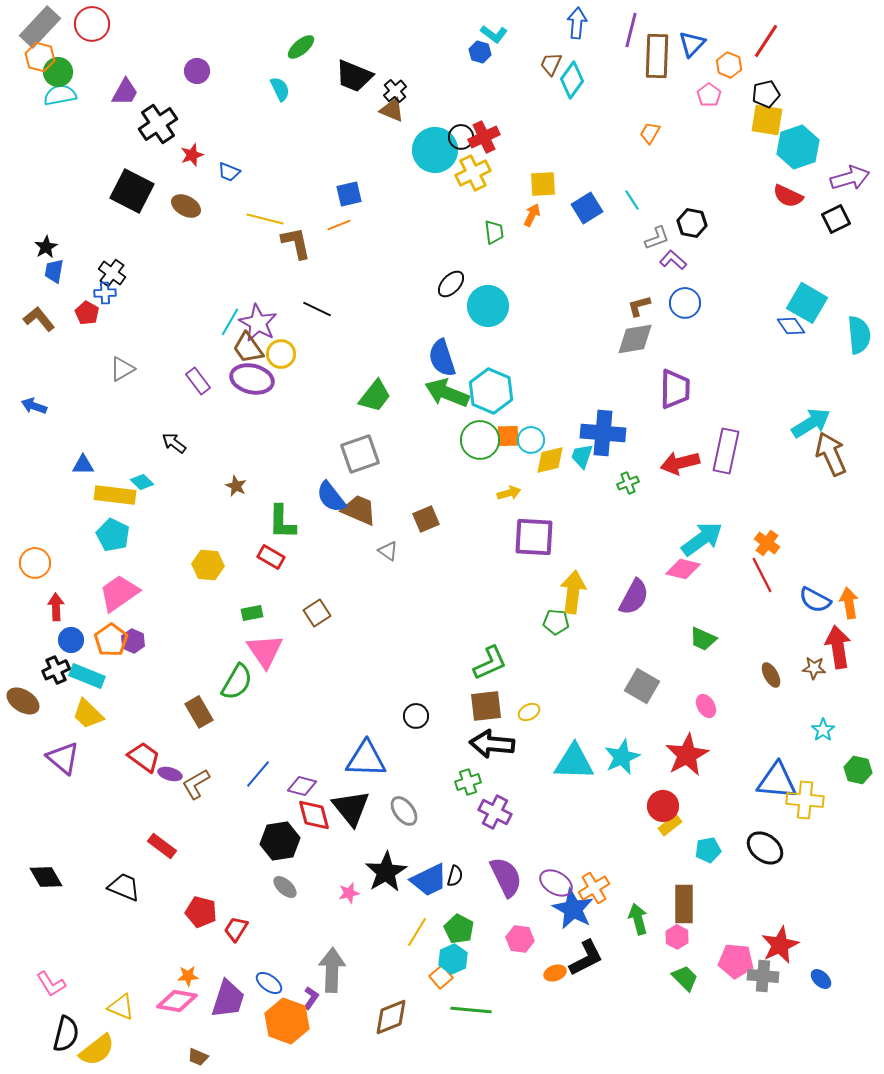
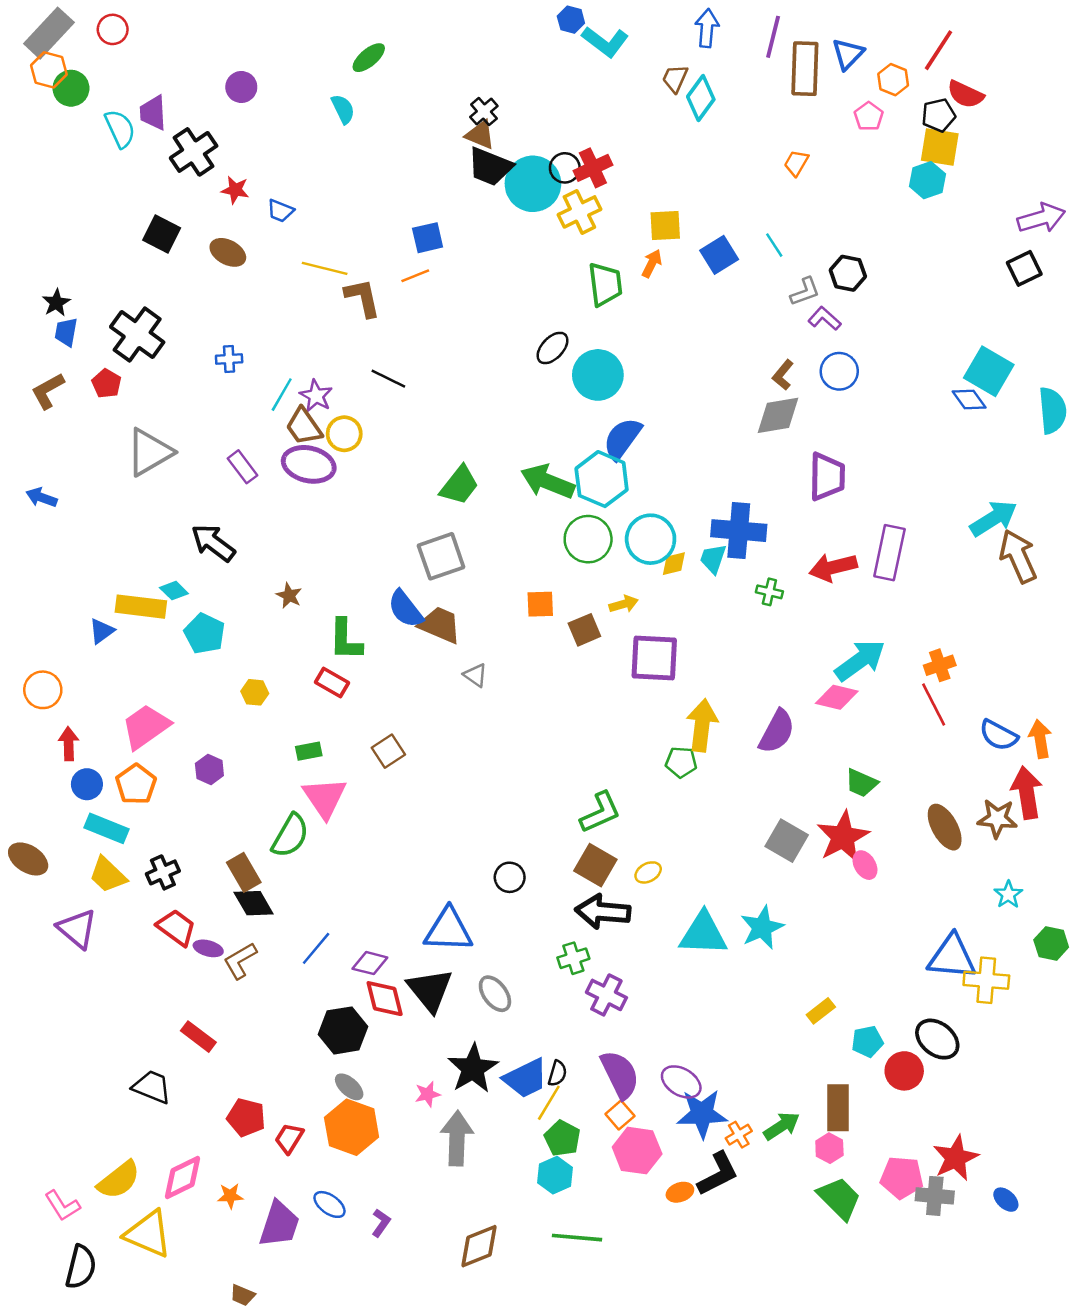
red circle: (92, 24) -> (113, 29), size x0.7
cyan L-shape: (494, 34) -> (605, 42), size x1.4
blue hexagon: (480, 52) -> (571, 20), moved
black trapezoid: (354, 76) -> (490, 167), moved
purple trapezoid: (125, 92) -> (153, 113), turned 148
cyan semicircle: (60, 95) -> (120, 129), moved, turned 76
cyan hexagon: (798, 147) -> (927, 180), moved, size x0.7
red star: (192, 155) -> (235, 190), turned 30
black square: (132, 191) -> (162, 234), size x0.7
red semicircle: (788, 196) -> (965, 94), moved
green trapezoid: (494, 232) -> (605, 284), size x1.5
black cross: (112, 273) -> (137, 335), size x1.6
blue cross: (105, 293) -> (229, 359), moved
brown L-shape: (639, 306) -> (783, 375), turned -35
brown L-shape: (39, 319) -> (48, 391), turned -80
purple star: (258, 323) -> (316, 396), size x0.7
blue semicircle: (442, 358) -> (622, 439), moved, turned 54
gray triangle: (122, 369) -> (149, 452), size x1.6
orange square: (508, 436) -> (540, 604), moved
cyan circle: (531, 440) -> (651, 539), size x1.5
black arrow: (174, 443) -> (213, 543), size x1.5
yellow diamond: (550, 460) -> (674, 564), size x0.7
blue triangle: (83, 465) -> (102, 631), moved, turned -35
green cross: (628, 483) -> (769, 592), turned 35
brown square: (426, 519) -> (584, 630), moved
cyan pentagon: (113, 535) -> (205, 633), moved
orange cross: (767, 543) -> (940, 665), turned 35
yellow hexagon: (208, 565) -> (255, 692), size x0.7
purple hexagon: (133, 641) -> (209, 769), moved
brown star: (814, 668) -> (997, 819), size x1.4
black cross: (56, 670) -> (163, 872), moved
brown ellipse: (771, 675) -> (945, 827), size x1.5
brown square: (486, 706) -> (595, 865), turned 36
red star: (687, 755) -> (843, 837), moved
red circle: (663, 806) -> (904, 1071), moved
black diamond: (46, 877) -> (254, 903), moved
orange cross: (594, 888) -> (739, 1135), moved, size x0.7
blue star: (573, 909) -> (702, 1114), turned -30
green arrow: (638, 919) -> (782, 1126), turned 72
yellow line: (417, 932) -> (549, 1103), moved
pink hexagon: (520, 939) -> (637, 1151), size x1.4
gray arrow: (332, 970) -> (457, 1138), moved
orange square: (441, 977) -> (620, 1115), moved
green trapezoid: (685, 978) -> (839, 1198), size x1.4
pink diamond: (177, 1001) -> (182, 1178), moved, turned -36
yellow triangle: (121, 1007) -> (148, 1234), size x1.5
orange hexagon: (287, 1021) -> (352, 1127), moved
yellow semicircle: (97, 1050) -> (119, 1180), moved

